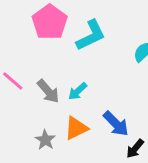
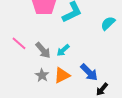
gray star: (45, 140) -> (42, 75), moved

